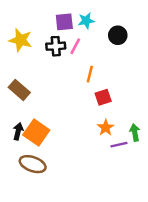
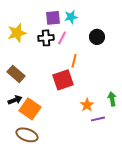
black circle: (118, 35) -> (97, 37), moved
yellow star: (21, 40) -> (17, 33), turned -30
red square: (103, 97) -> (63, 80), moved, size x1.5
black arrow: (18, 131) -> (15, 100), moved, turned 56
green arrow: (135, 132) -> (112, 99), moved

